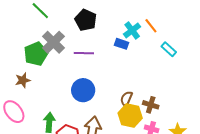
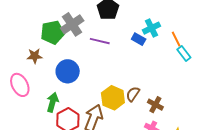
orange line: (151, 26) -> (176, 39), moved
blue circle: (83, 90) -> (68, 71), moved
yellow hexagon: (130, 116) -> (113, 98), moved

